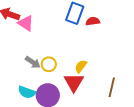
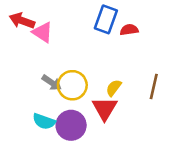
yellow circle: (49, 64) -> (72, 85), size x1.5
brown line: (112, 87) -> (154, 87), moved

